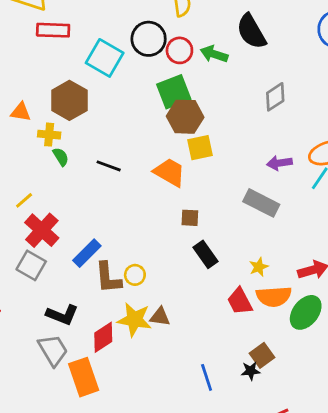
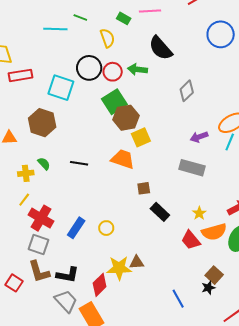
yellow cross: (49, 135) -> (26, 173), moved
yellow circle: (135, 275) -> (106, 228), moved
brown L-shape: (108, 278) -> (39, 272), moved

